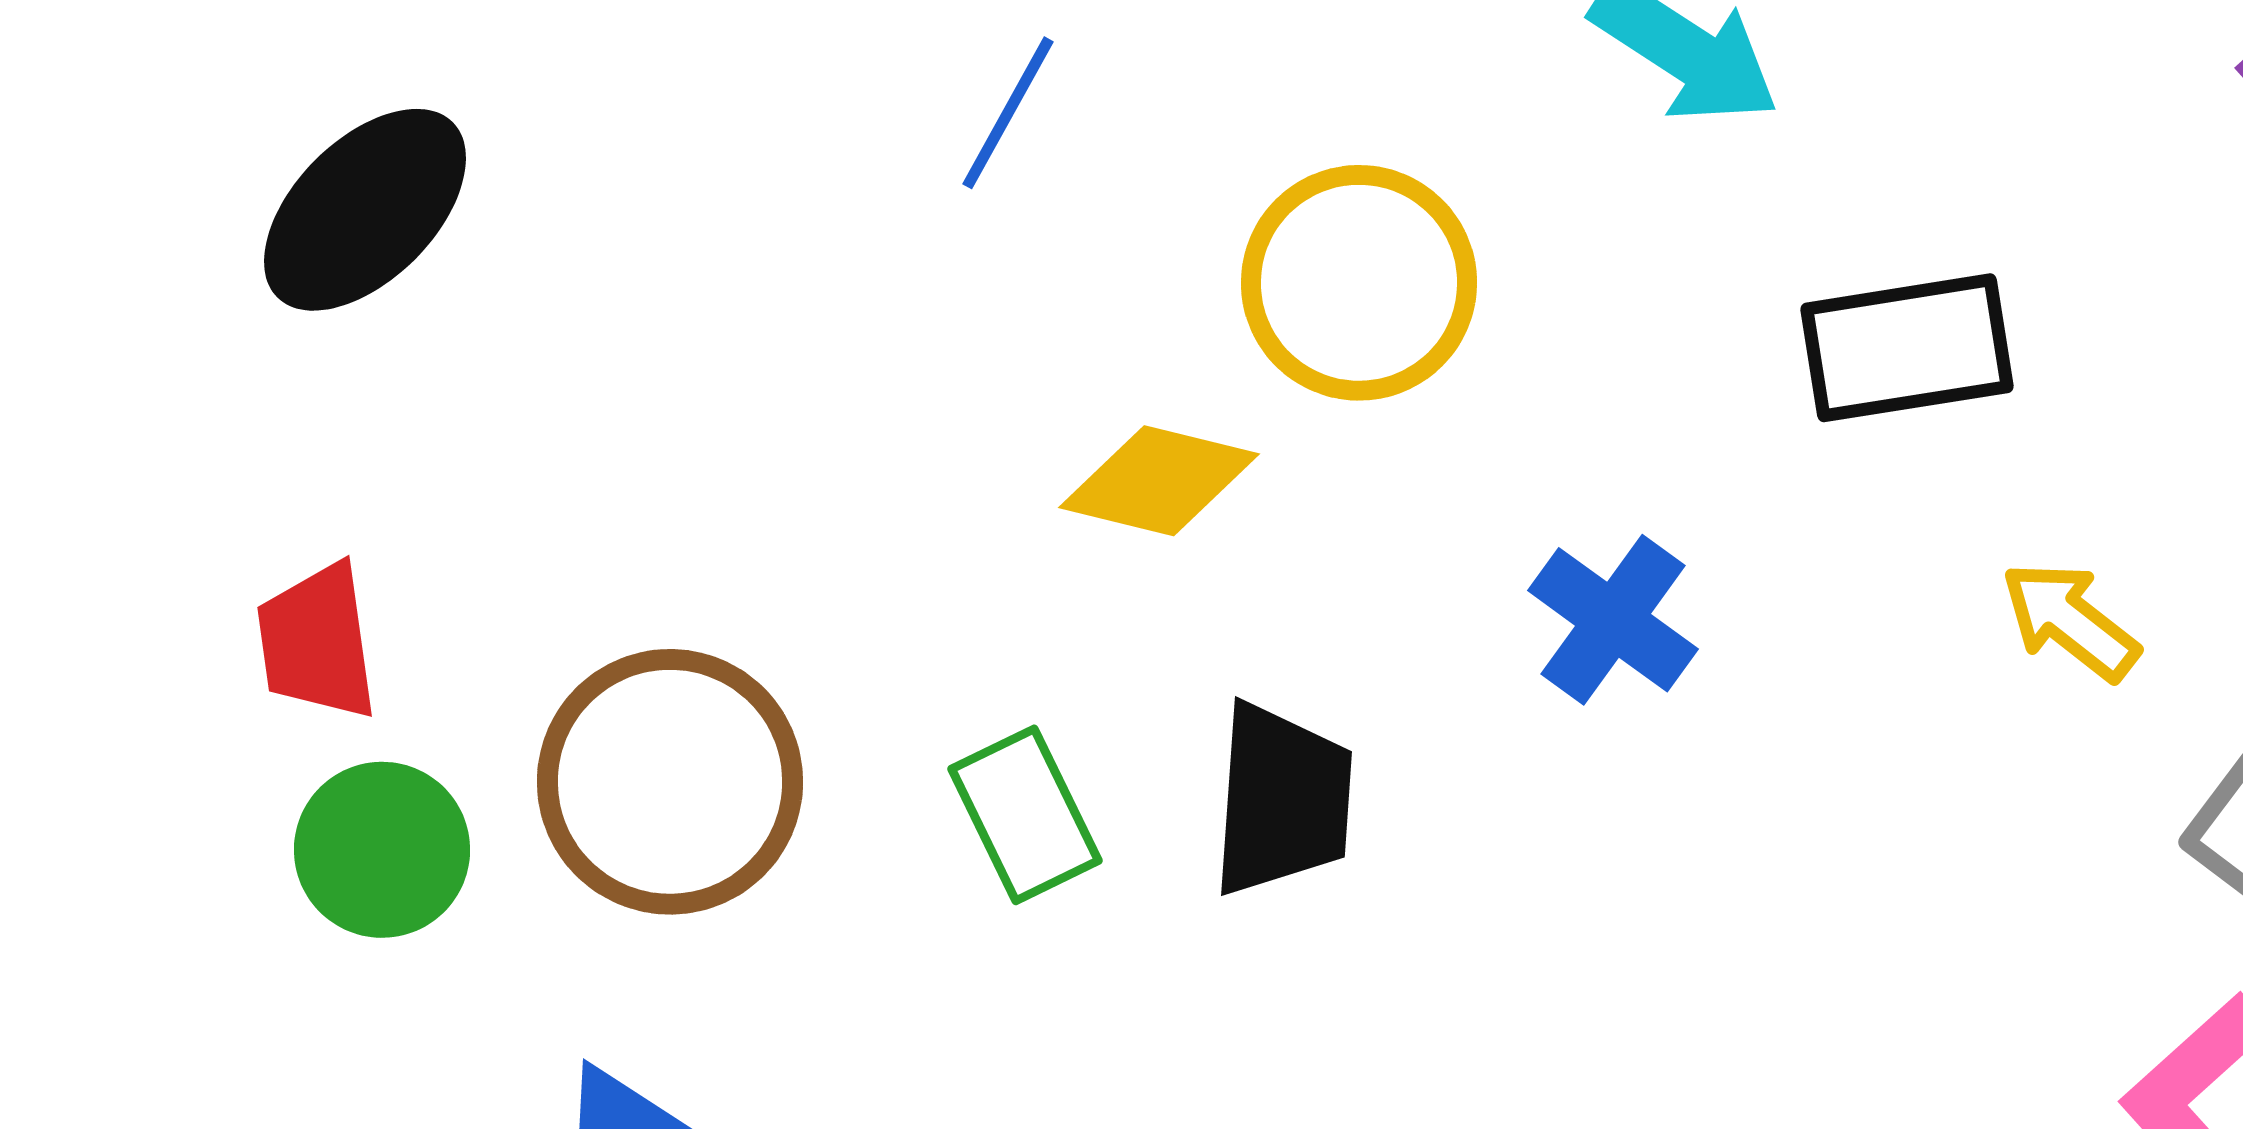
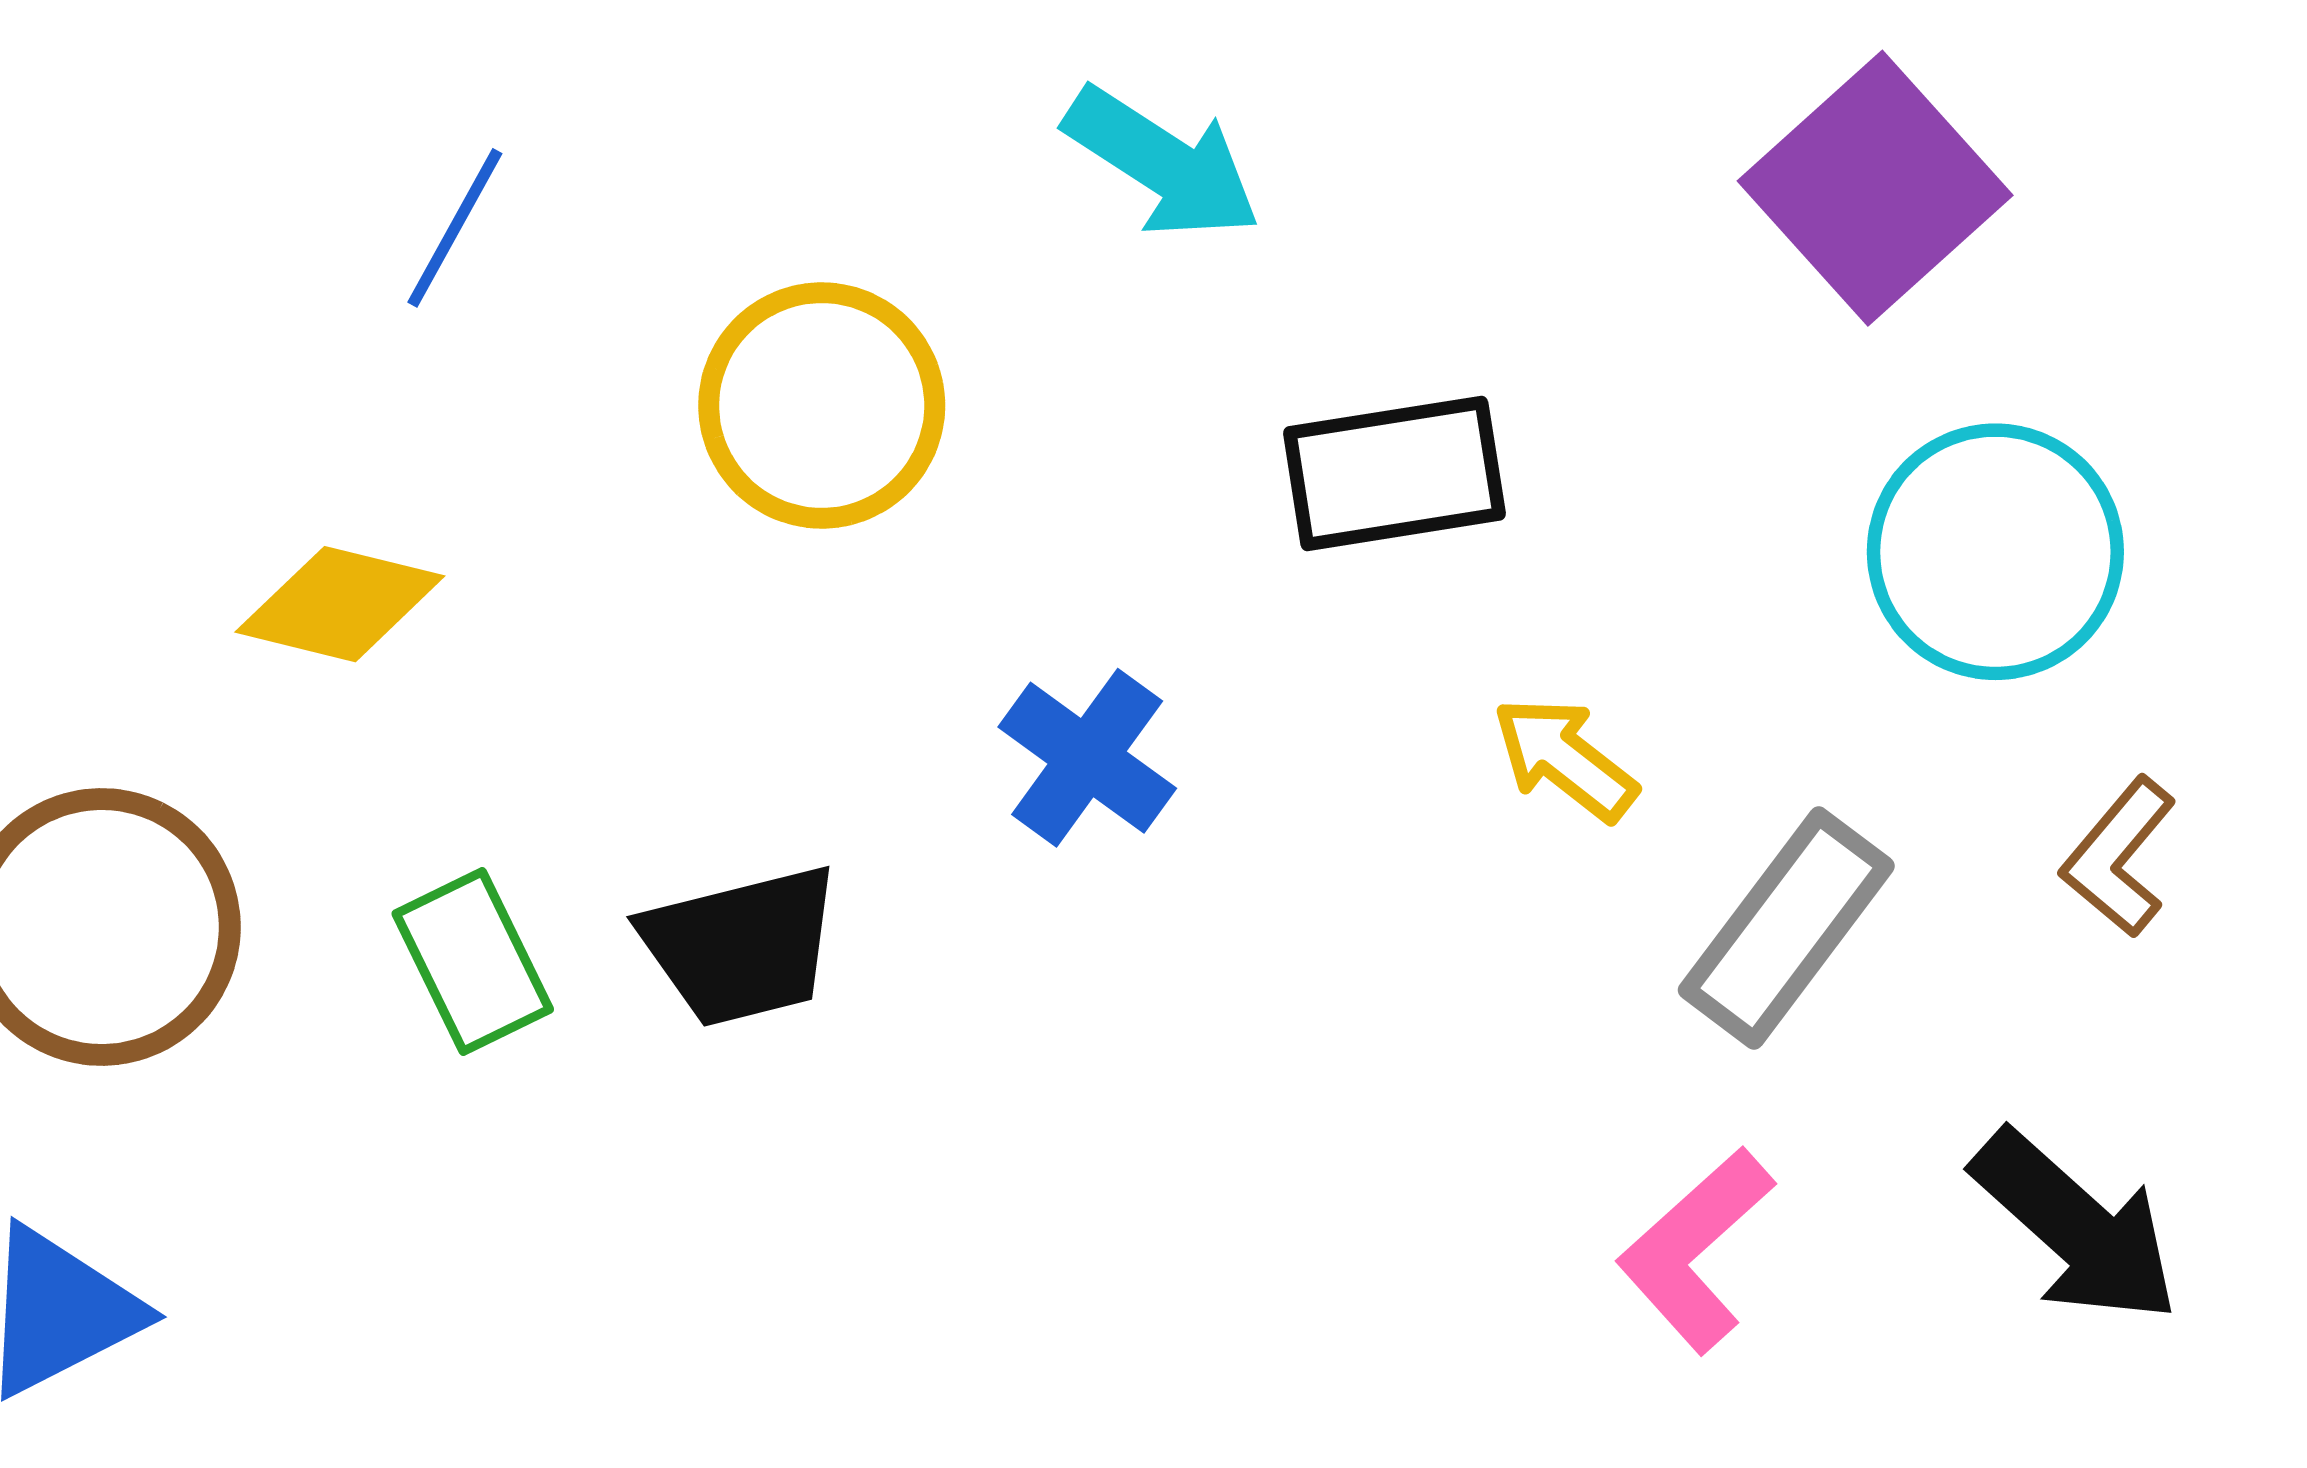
yellow diamond: (1159, 481) -> (340, 604), moved
black trapezoid: (1282, 800) -> (741, 946), turned 72

